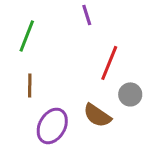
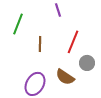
brown line: (30, 85) -> (40, 44), moved

